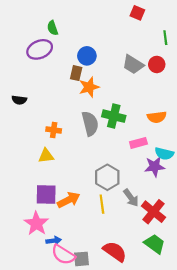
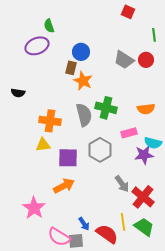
orange star: (89, 87) -> (83, 81), turned -30
orange cross: (54, 130) -> (50, 121), size x1.5
gray hexagon: (107, 177) -> (100, 150), moved
purple square: (46, 194) -> (68, 158), moved
yellow line: (102, 204) -> (123, 222), moved
blue arrow: (54, 241) -> (84, 224), moved, turned 64

